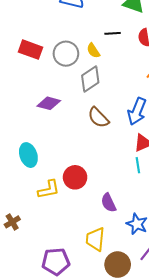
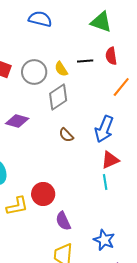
black line: (113, 33) -> (85, 61), moved
brown semicircle: (98, 118) -> (66, 135), size x0.7
purple semicircle: (108, 203) -> (63, 221), moved

